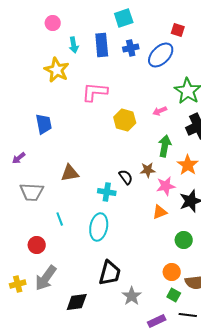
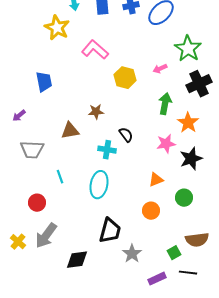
pink L-shape: (95, 92) -> (95, 50), turned 36
brown star: (148, 170) -> (96, 112), moved
orange triangle: (160, 212) -> (156, 180), moved
orange circle: (172, 272) -> (151, 211), moved
yellow cross: (18, 284) -> (18, 242), turned -35
green square: (174, 295) -> (174, 253), turned 32

